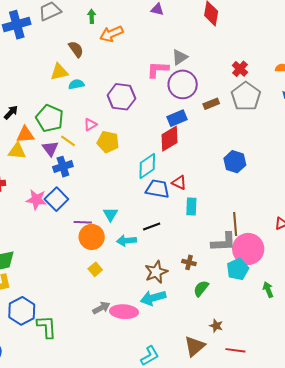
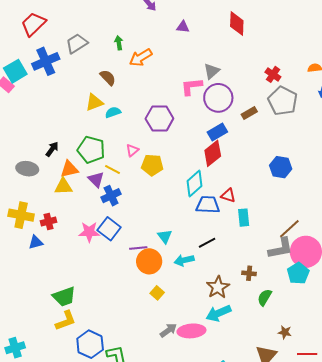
brown line: (235, 224) -> (289, 229), turned 60

